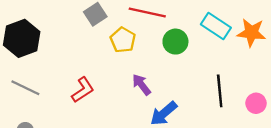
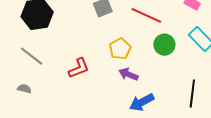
yellow pentagon: (123, 40) -> (120, 49), moved
purple arrow: (141, 85) -> (128, 74), turned -42

